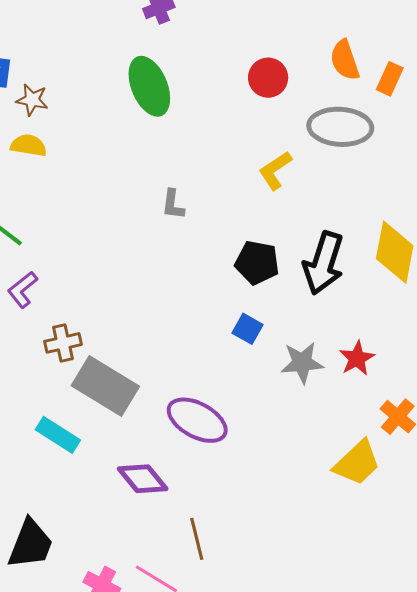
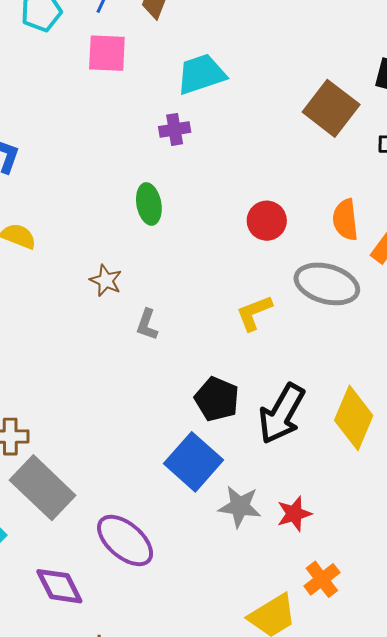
green ellipse: (149, 86) -> (149, 204), size x0.7
brown star: (32, 100) -> (106, 281), moved
blue square: (248, 329) -> (194, 462), size x1.8

